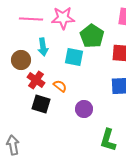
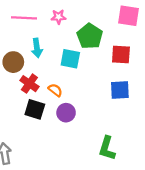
pink star: (63, 18) -> (58, 17), size x0.6
purple circle: (84, 109) -> (66, 113), moved

